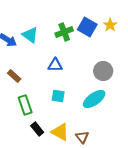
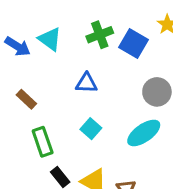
blue square: (87, 27) -> (133, 44), moved
cyan square: (58, 96) -> (91, 129), turned 32

